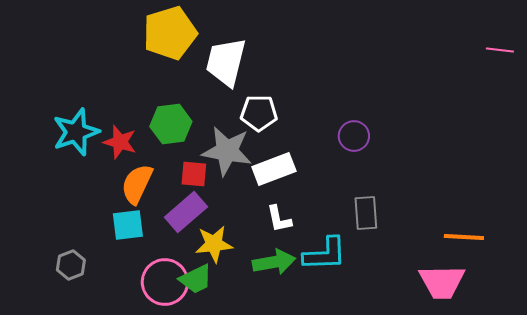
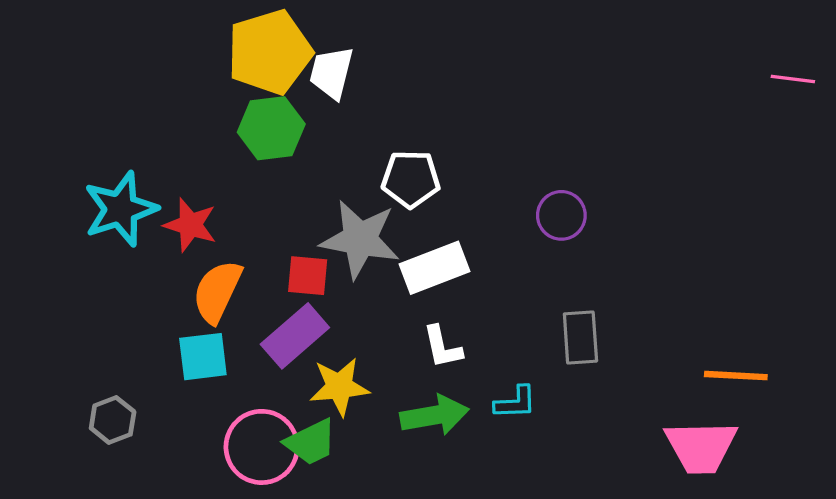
white trapezoid: (226, 62) -> (331, 73), moved, size x0.7
green hexagon: (171, 124) -> (271, 128), moved
cyan L-shape: (325, 254) -> (515, 403), size x0.6

